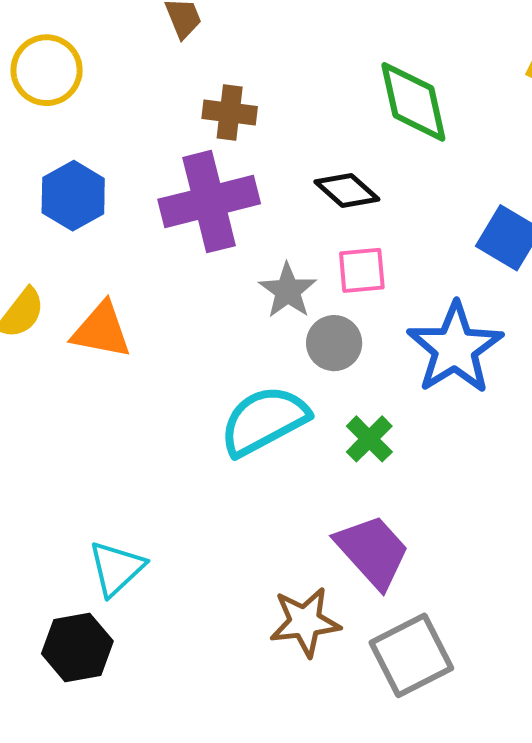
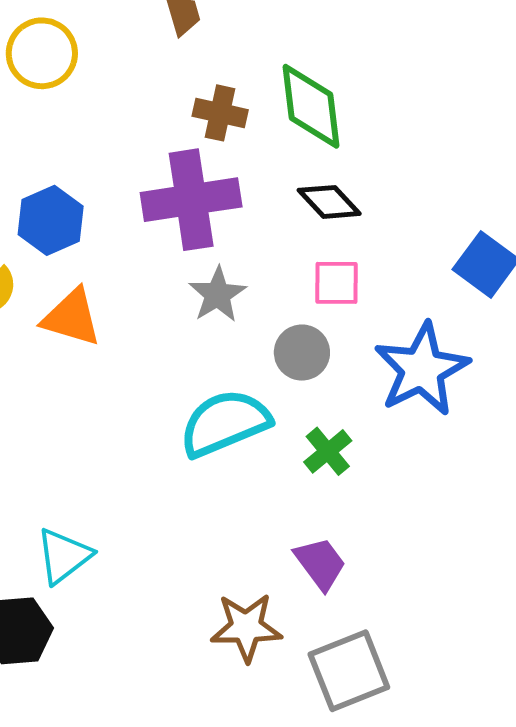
green diamond: (413, 102) -> (311, 106), moved
blue hexagon: (73, 196) -> (51, 220), moved
gray star: (288, 291) -> (217, 295), moved
purple trapezoid: (373, 551) -> (320, 563), size x0.7

